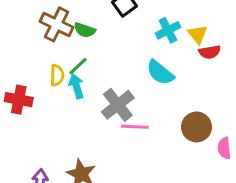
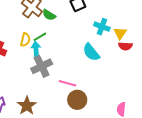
cyan cross: (168, 30) -> (102, 27), turned 35
gray cross: (118, 105) -> (42, 66), moved
brown circle: (197, 127) -> (77, 100), moved

